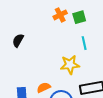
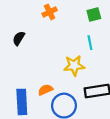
orange cross: (60, 15) -> (50, 12), moved
green square: (79, 17) -> (94, 15), moved

